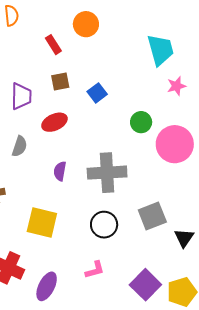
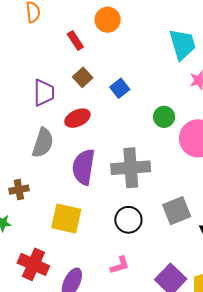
brown square: (60, 82) -> (83, 77), turned -30
gray semicircle: (19, 146) -> (43, 143), size x1.4
purple semicircle: (60, 171) -> (84, 167), size x1.8

